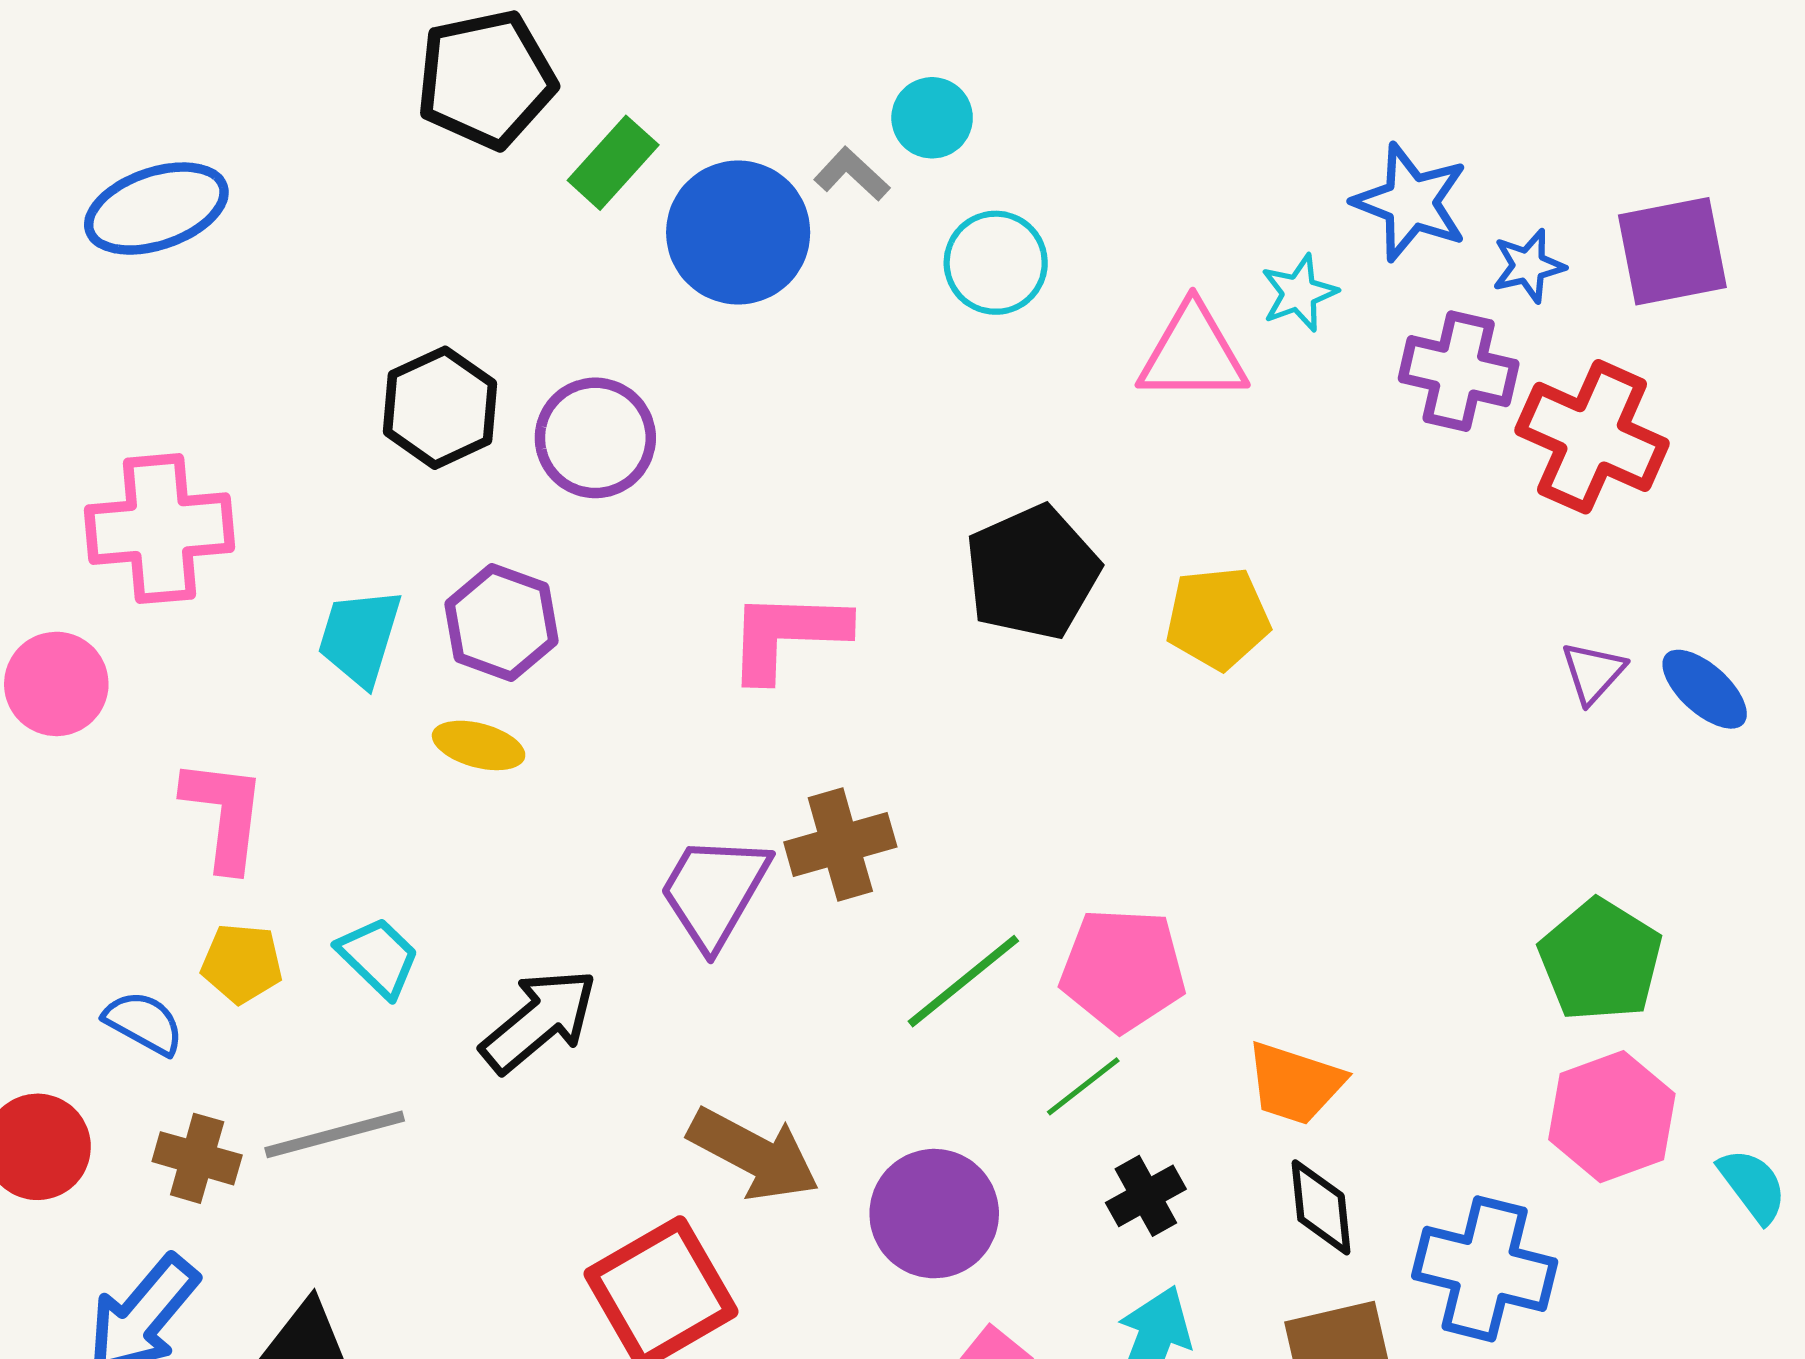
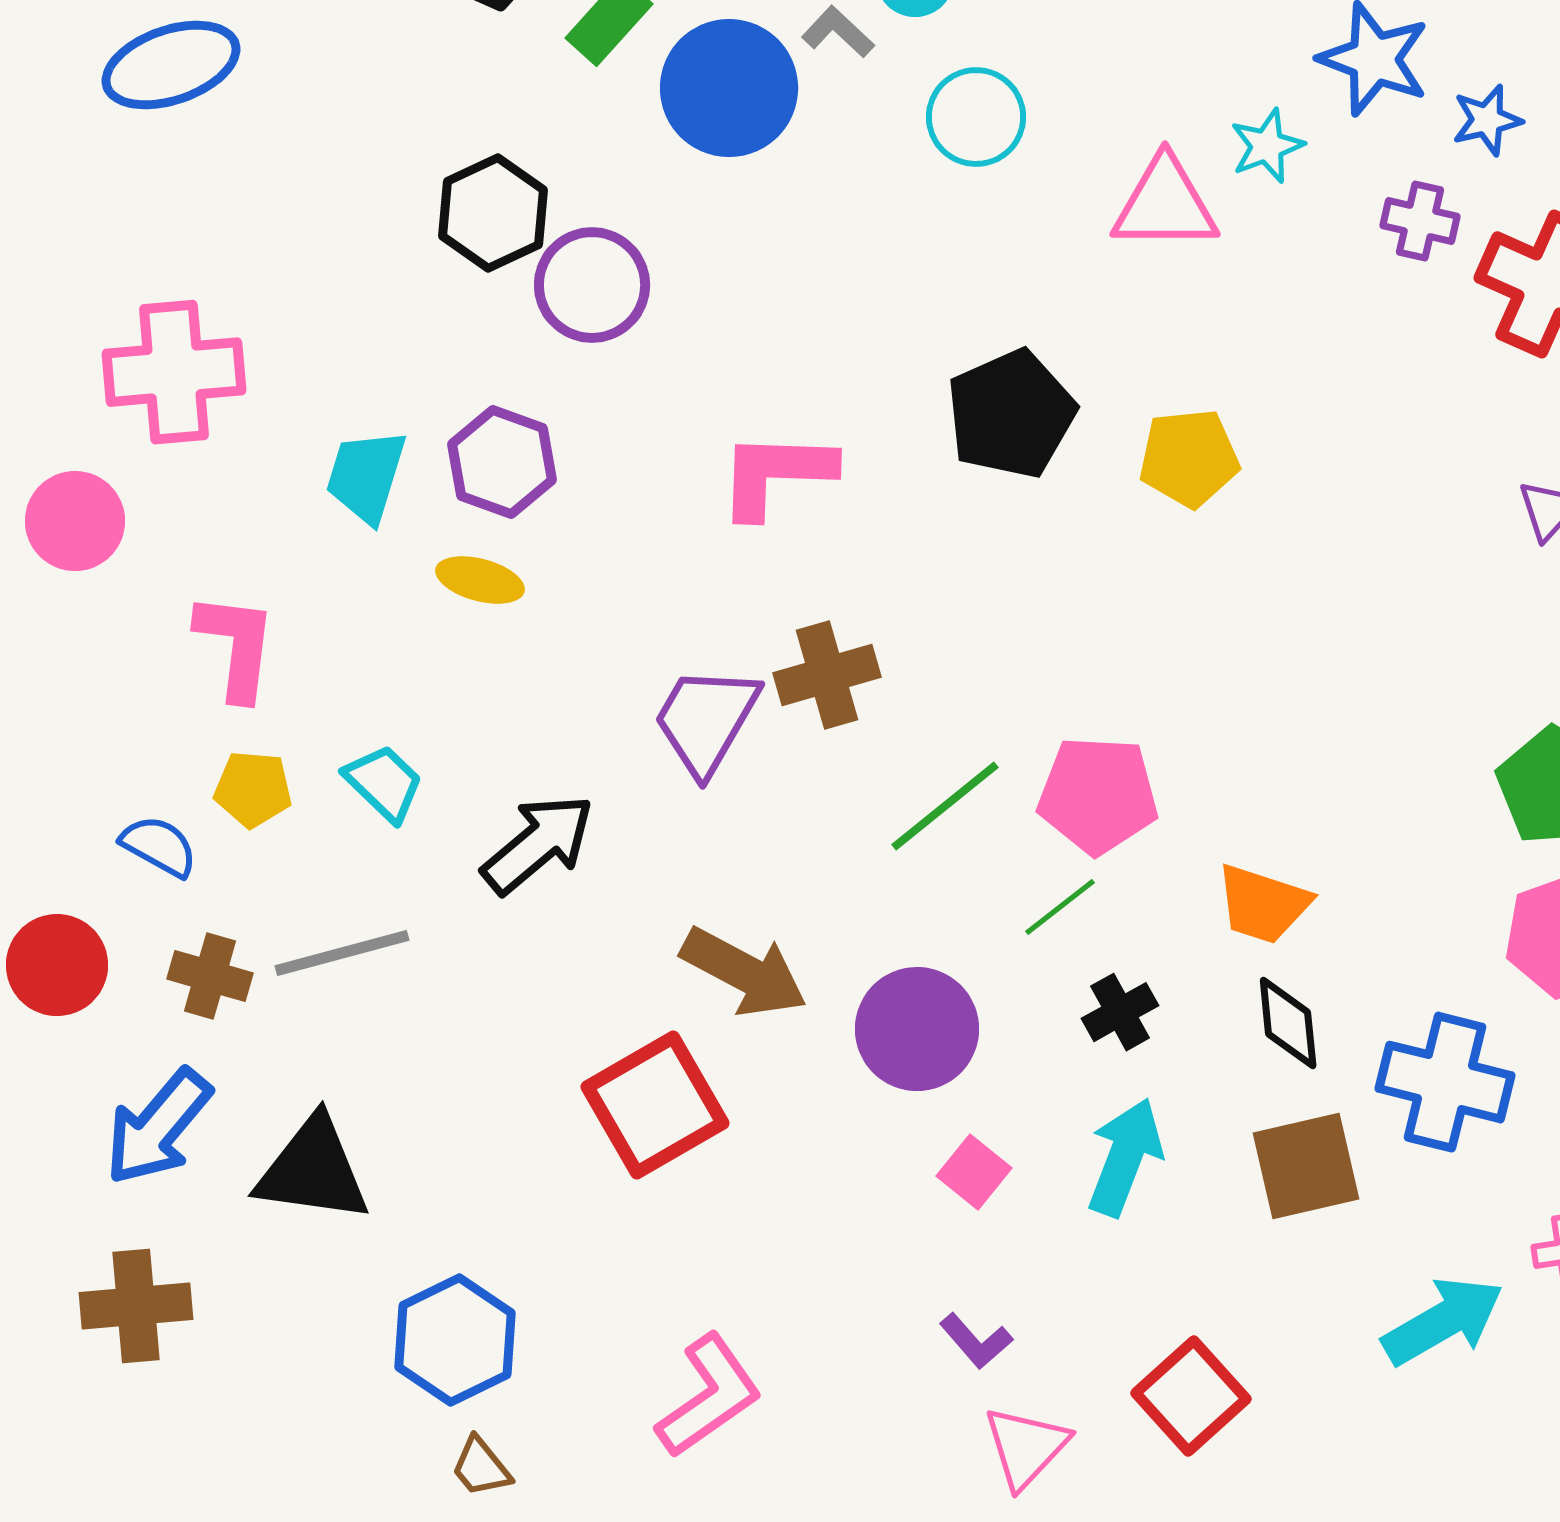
purple cross: (1459, 371) -> (1420, 221), size x0.7
black hexagon: (440, 408) -> (493, 213), moved

